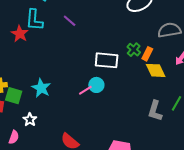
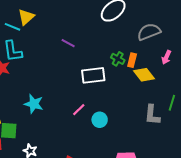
purple line: (70, 21) -> (68, 43), moved
cyan circle: (96, 85) -> (100, 120), moved
cyan star: (41, 88) -> (34, 104), moved

